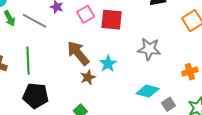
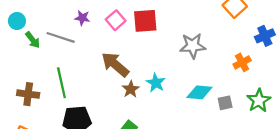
cyan star: (108, 64) -> (156, 83), moved
gray square: (169, 104) -> (225, 103), turned 32

